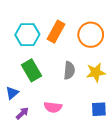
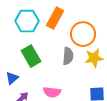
orange circle: (91, 35) -> (83, 34), moved

